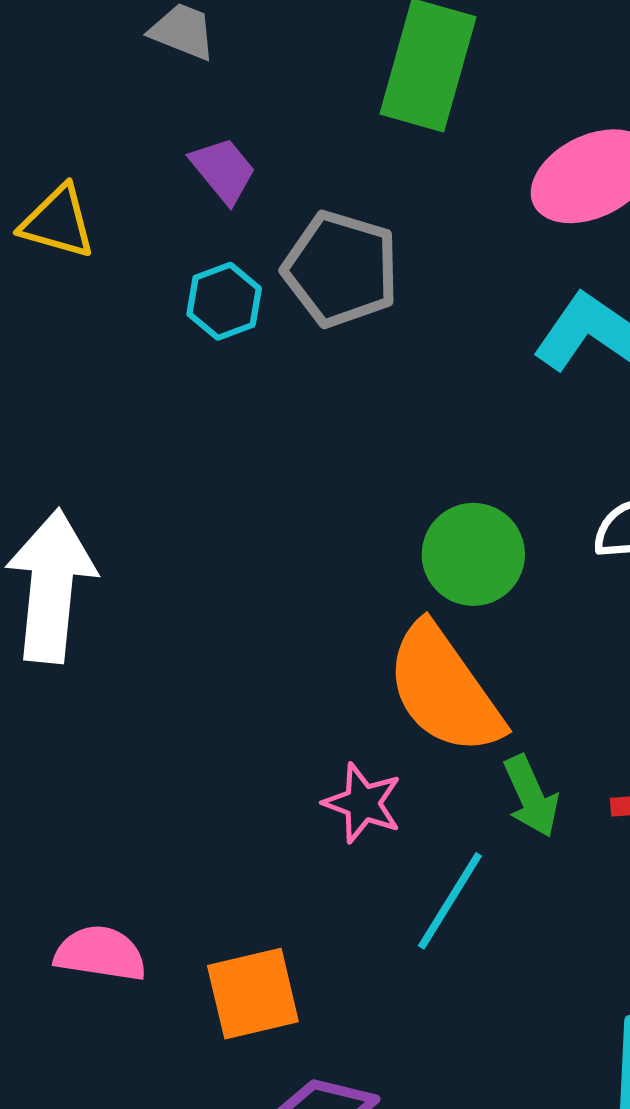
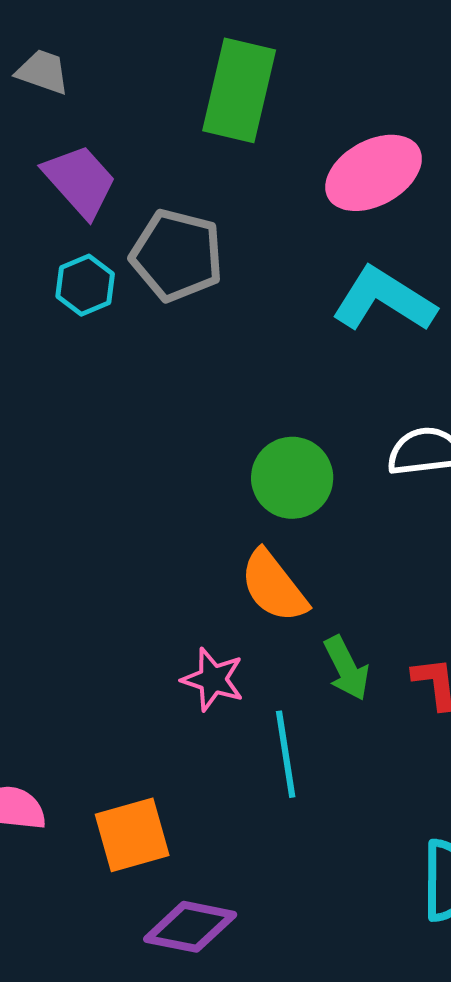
purple trapezoid: (223, 170) -> (80, 181), size x1.4
orange semicircle: (444, 690) -> (274, 586), size x0.7
cyan line: (450, 901) -> (286, 754), turned -38

